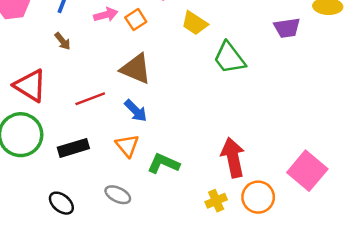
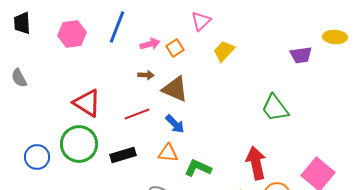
yellow trapezoid: (195, 23) -> (224, 51), turned 100
brown arrow: (63, 41) -> (146, 75), moved, turned -49
green trapezoid: (229, 58) -> (275, 108), moved
orange triangle: (127, 146) -> (168, 153), turned -45

